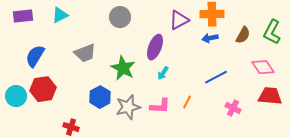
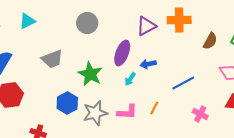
blue arrow: (210, 38) -> (148, 64), moved

